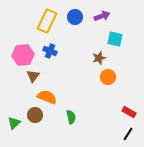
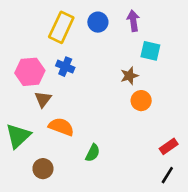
purple arrow: (102, 16) -> (133, 21), turned -77
red rectangle: (129, 112) -> (169, 146), turned -64
brown circle: (35, 115) -> (43, 169), moved
green semicircle: (71, 117) -> (93, 153), turned 40
green triangle: (14, 123) -> (18, 136), moved, size x1.5

